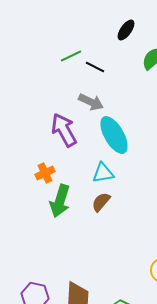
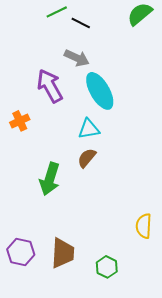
orange cross: (45, 173) -> (20, 121), moved
green arrow: (60, 201) -> (50, 179), moved

